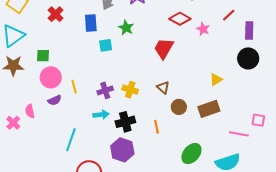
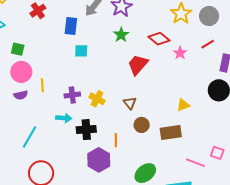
green star: (126, 28) -> (121, 35), moved
purple hexagon: (122, 150) -> (99, 160), moved

